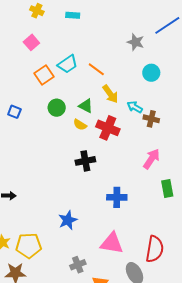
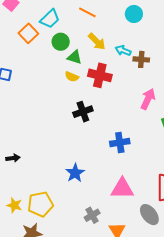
orange line: (96, 69) -> (87, 12), moved
green circle: (57, 108) -> (61, 42), moved

